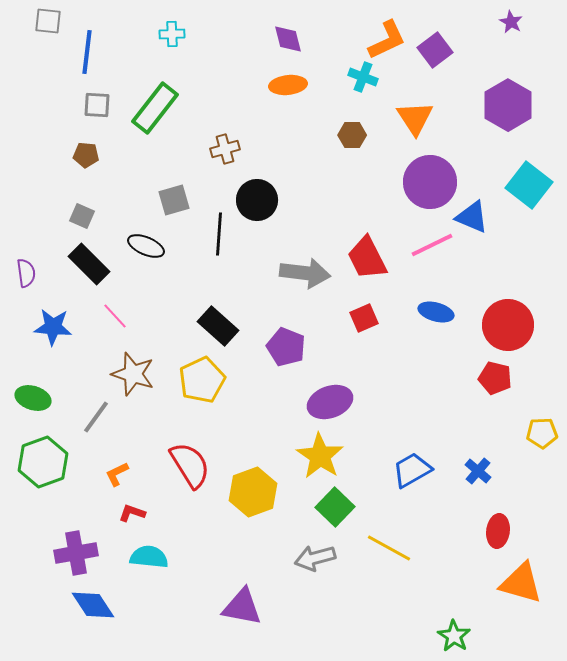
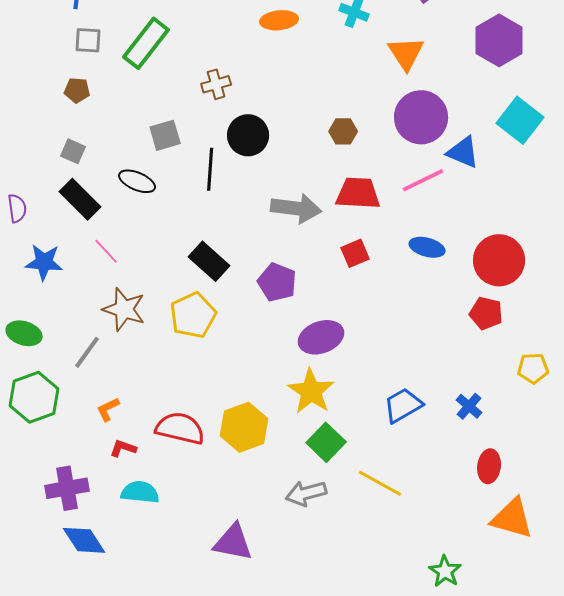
brown hexagon: (352, 135) -> (343, 131), moved
red trapezoid: (367, 258) -> (358, 193), turned 120
red semicircle: (190, 465) -> (180, 428), moved, turned -45

